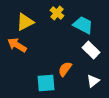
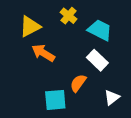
orange arrow: (17, 45) -> (43, 53), moved
white rectangle: (91, 50) -> (97, 60), moved

